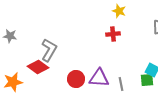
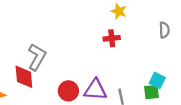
red diamond: (38, 67) -> (24, 77), turned 50

